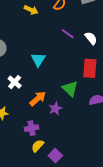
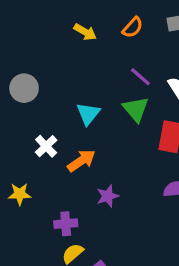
green triangle: (70, 89) -> (136, 109), moved
orange arrow: (38, 99) -> (81, 161), moved

